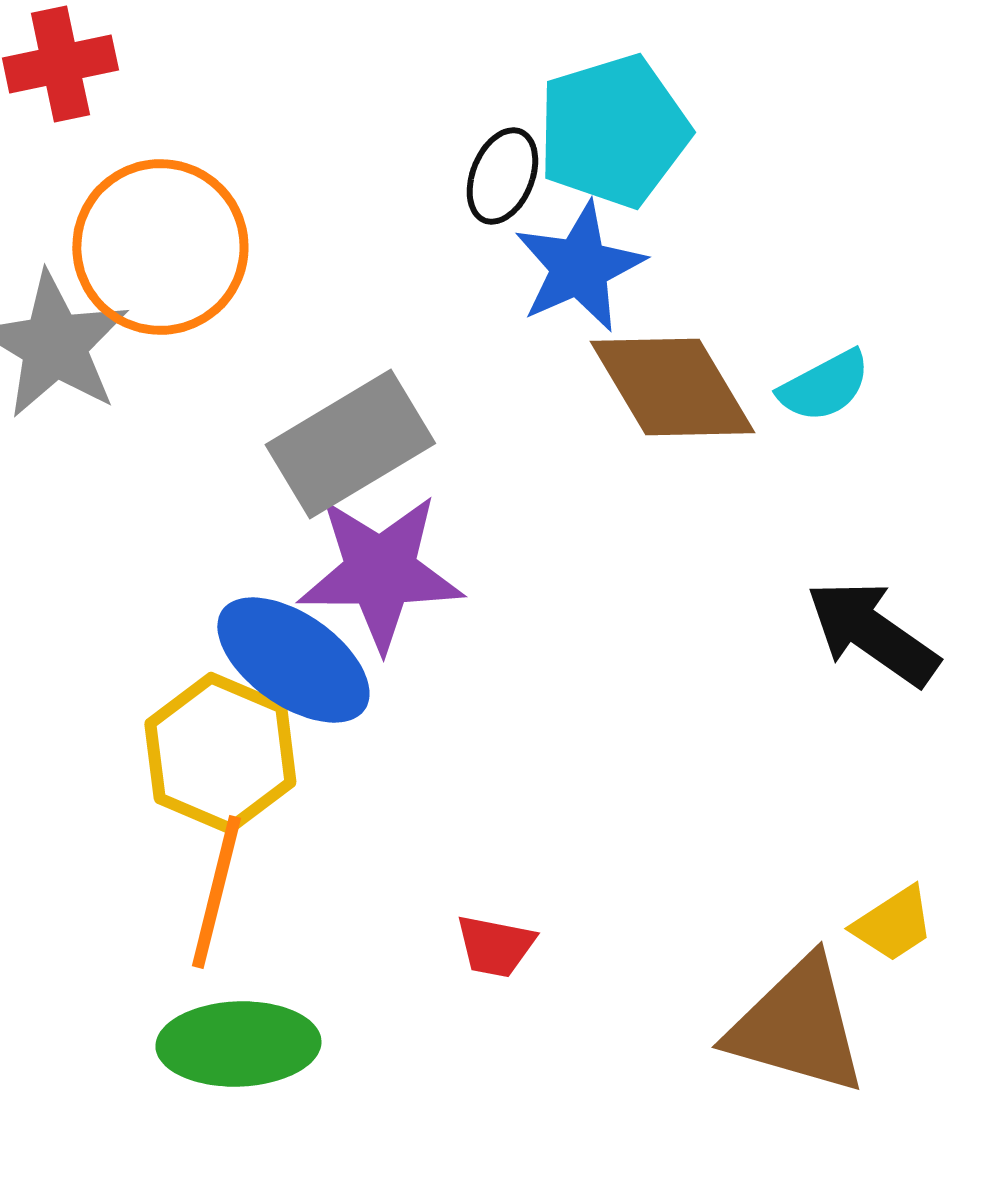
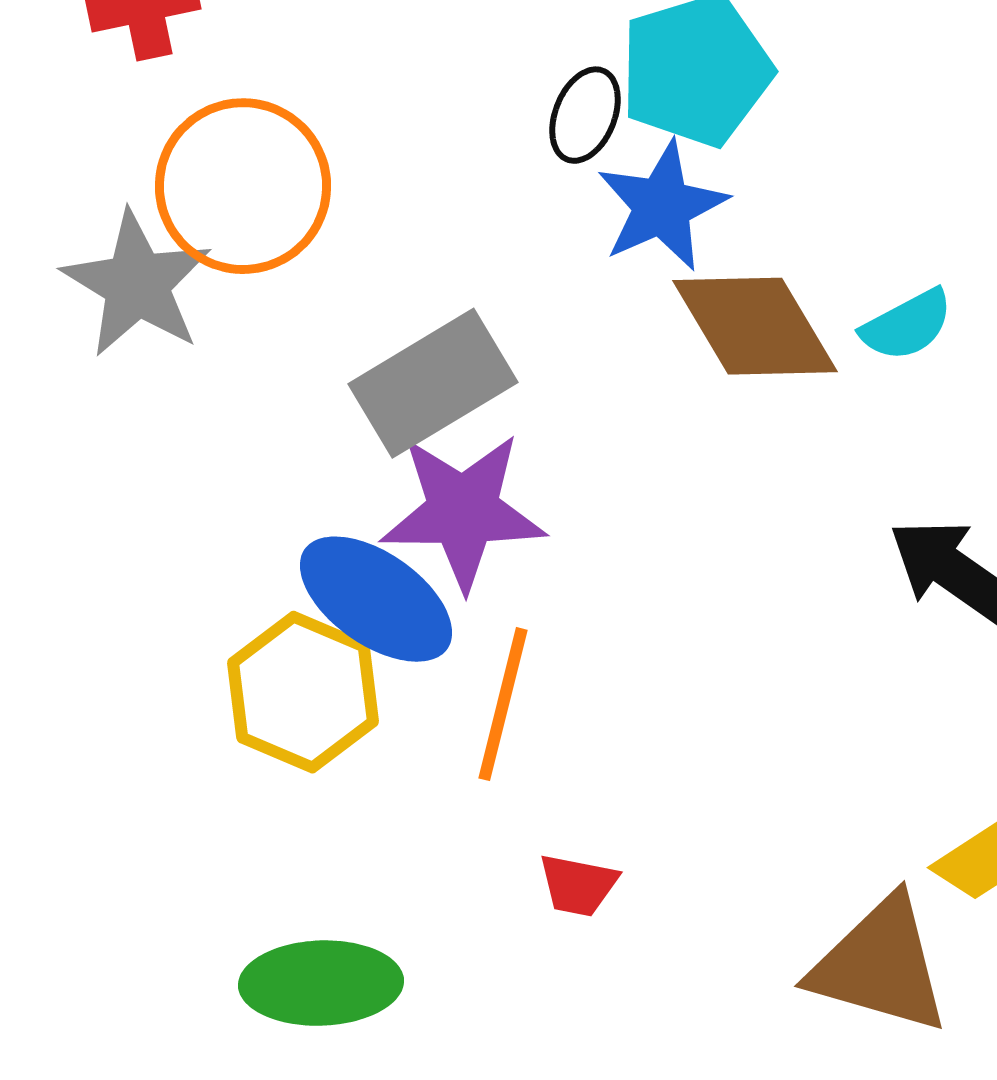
orange line: (216, 892) -> (503, 704), moved

